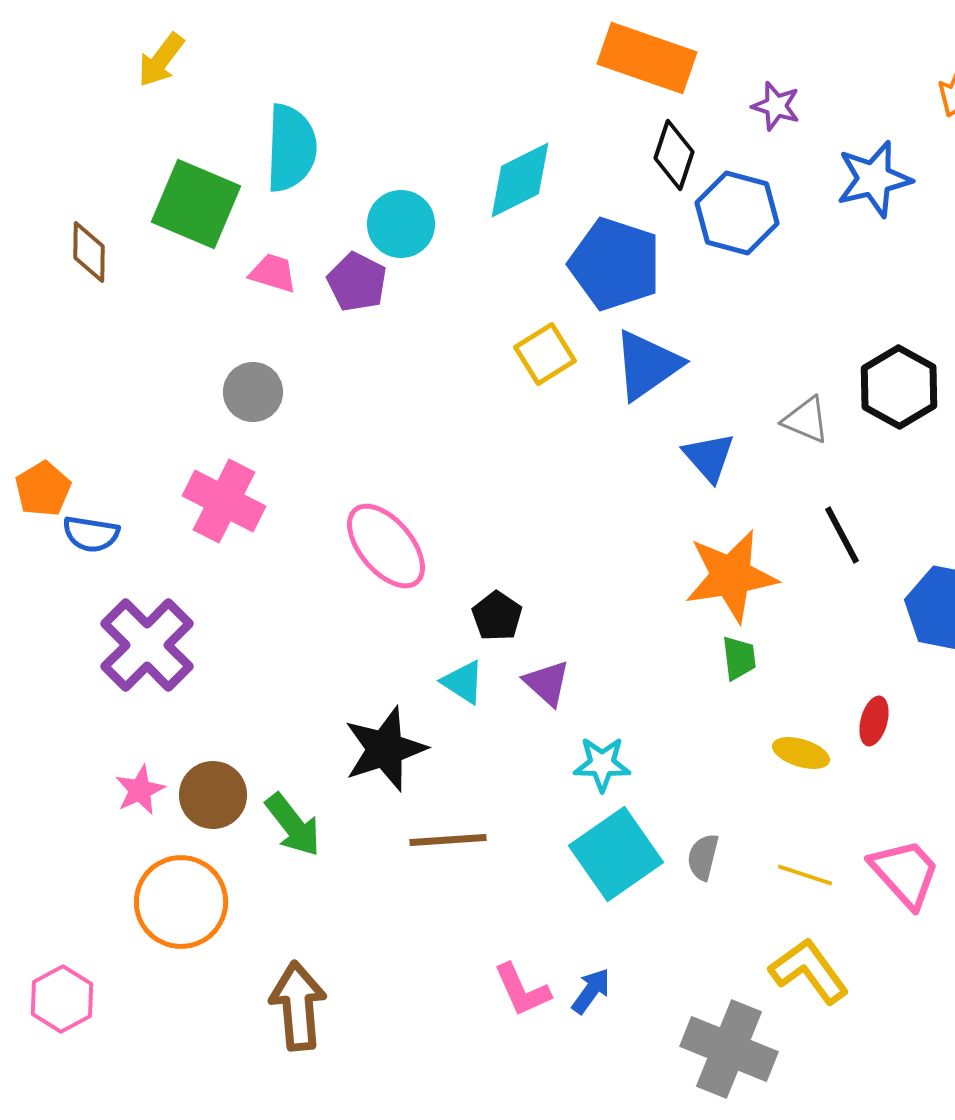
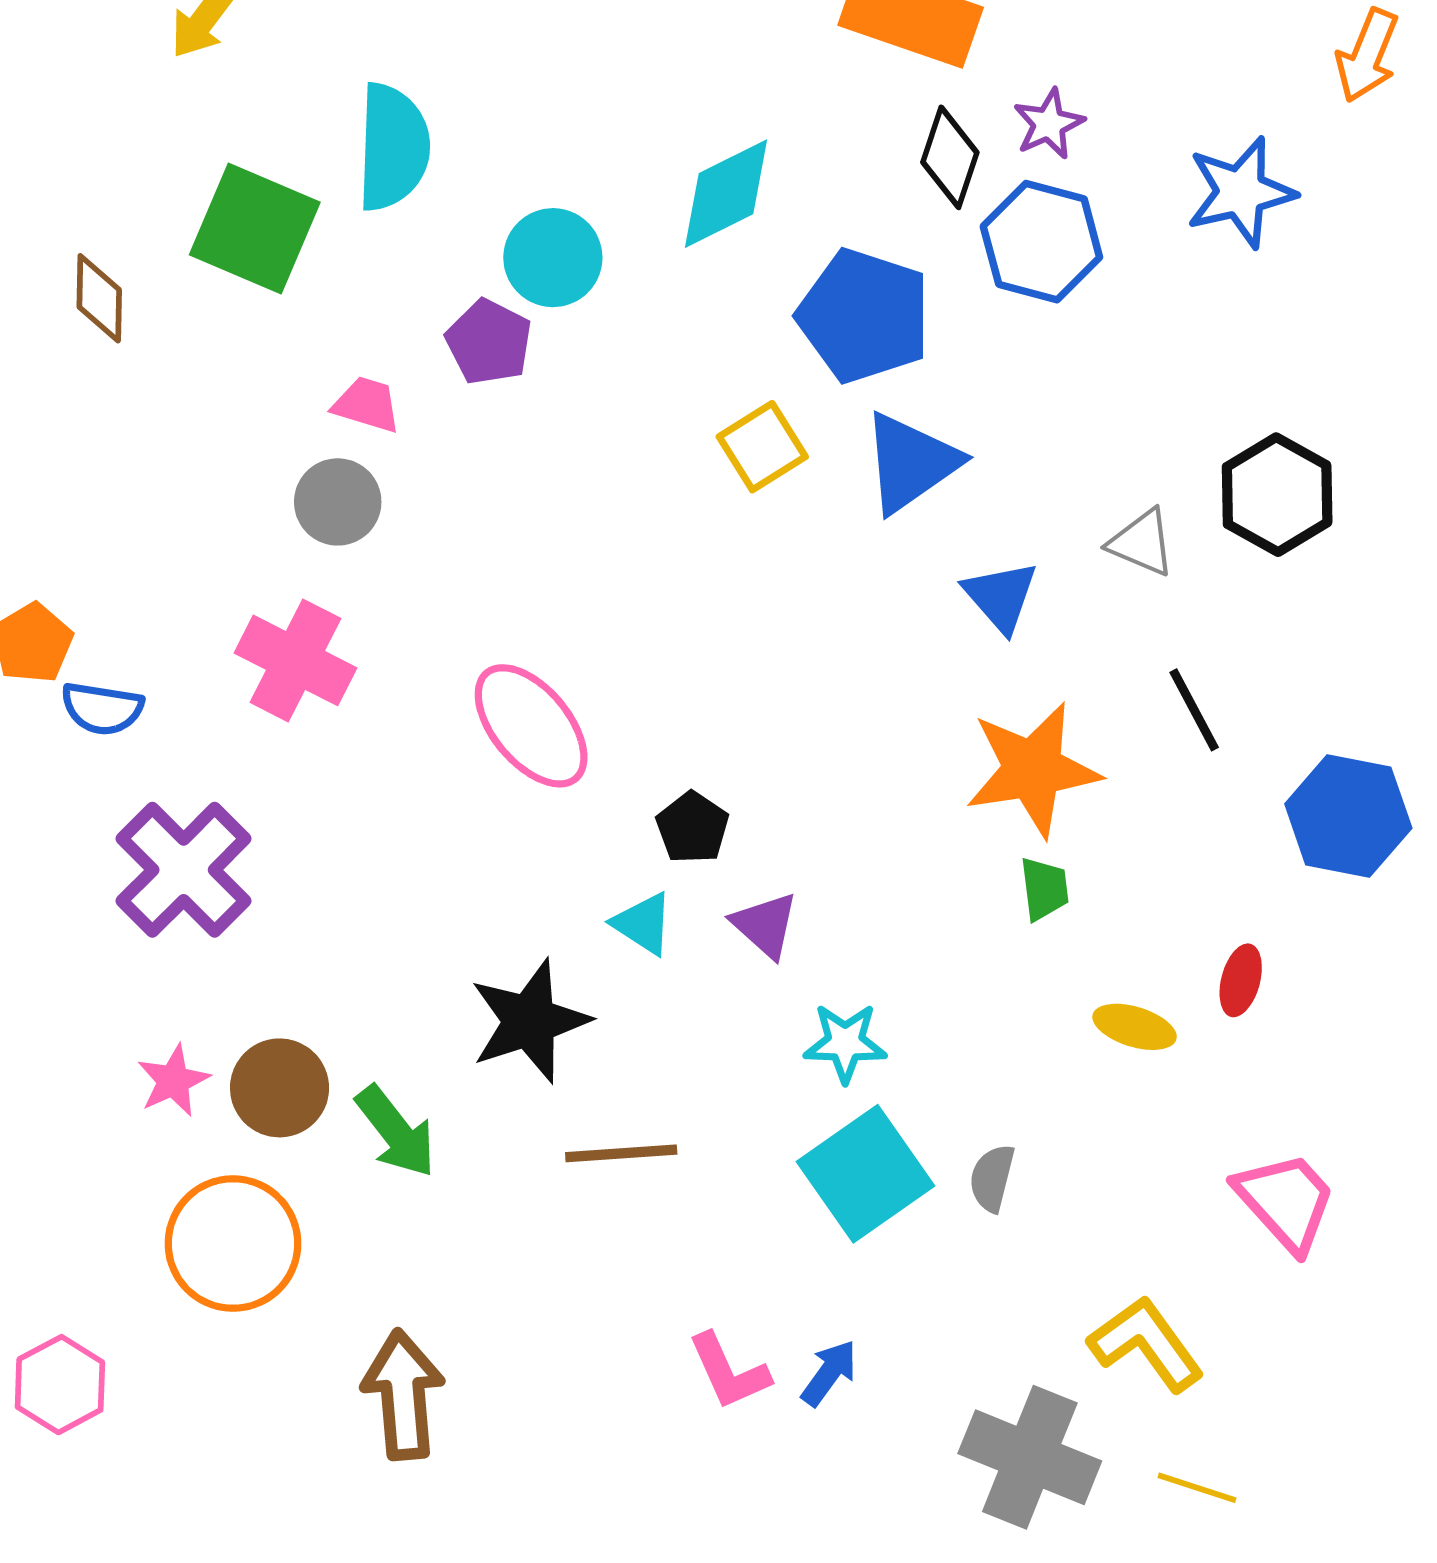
purple star: (776, 106) -> (1049, 124), moved, turned 30
pink trapezoid: (273, 273) -> (367, 404), moved
yellow line: (805, 875) -> (1197, 1488), moved

